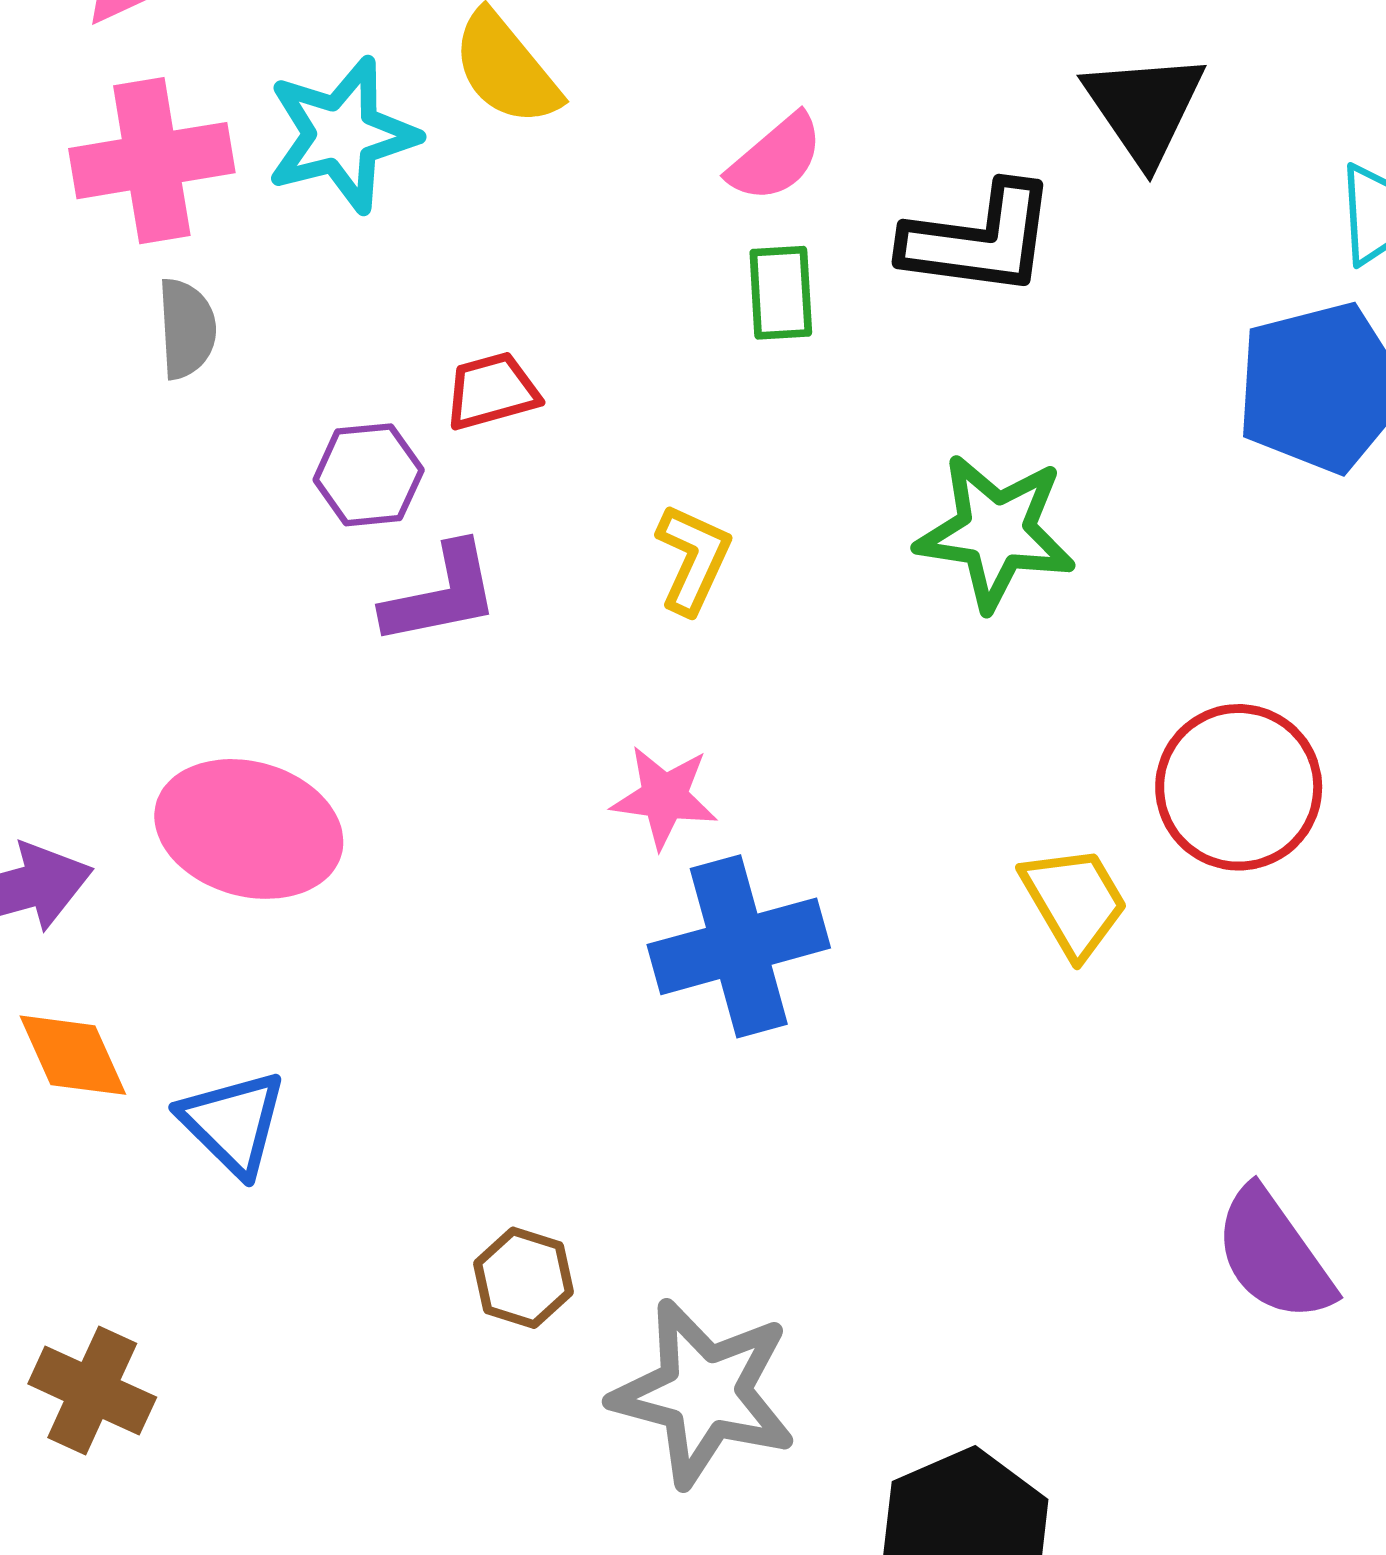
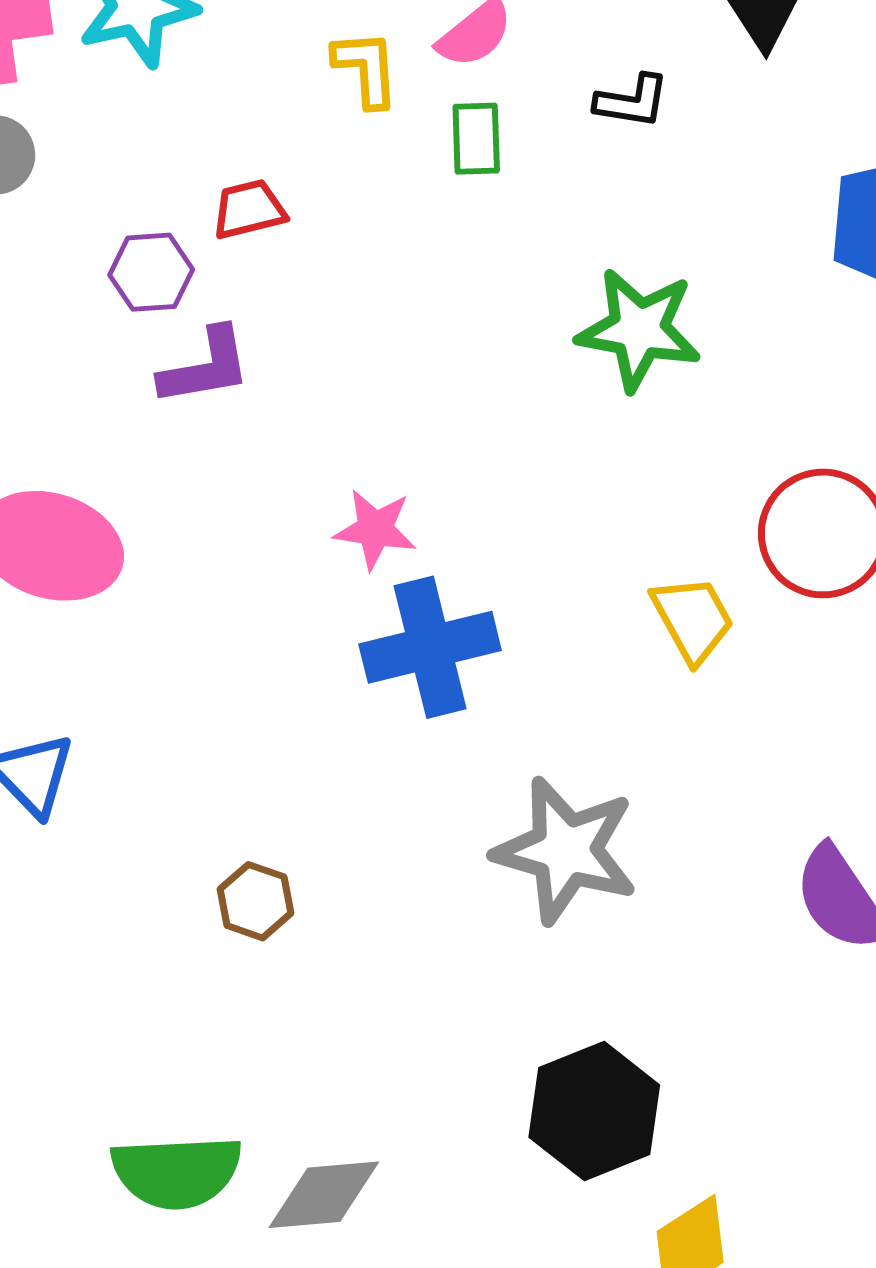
black L-shape: (979, 240) -> (632, 101), size x0.6
yellow L-shape: (693, 559) -> (366, 68), moved, turned -30
gray star: (704, 1393) -> (566, 850), moved

